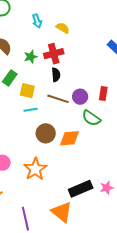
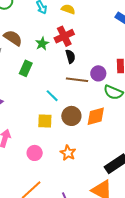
yellow square: (27, 91) -> (45, 121), moved
cyan line: (31, 110) -> (52, 96), turned 64
orange star: (35, 169) -> (68, 153), size x0.7

